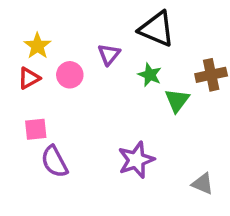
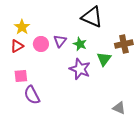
purple triangle: (109, 54) -> (60, 41), moved
green star: (150, 75) -> (80, 44), moved
purple star: (136, 160) -> (80, 69), moved, turned -30

